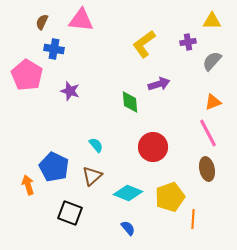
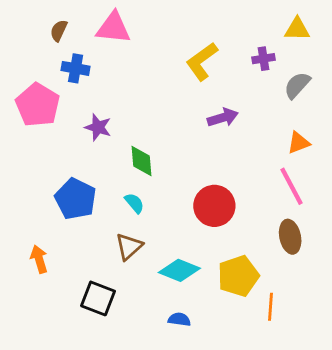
green diamond: (130, 102) -> (141, 161), moved
blue pentagon: (54, 167) -> (76, 199), moved
blue semicircle: (128, 228) -> (179, 319), turned -42

